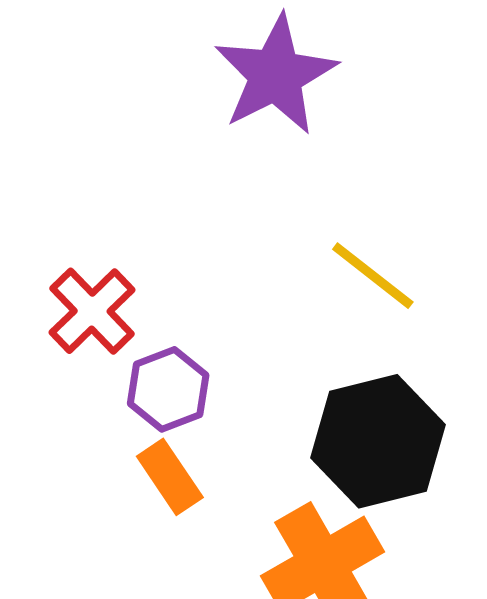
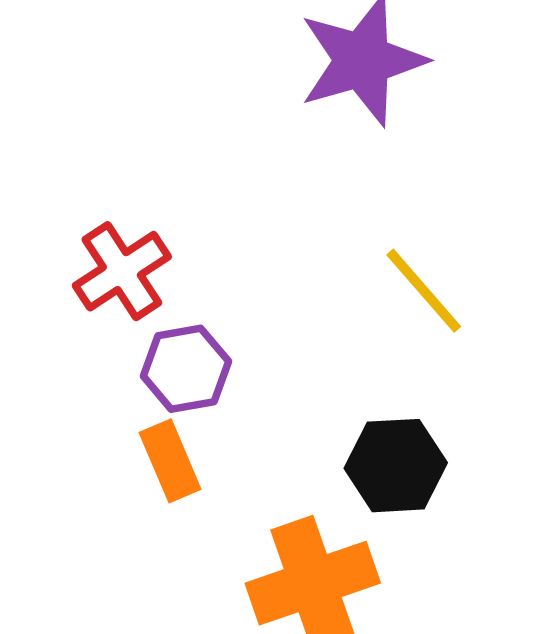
black hexagon: (378, 441) -> (396, 466), size x0.7

